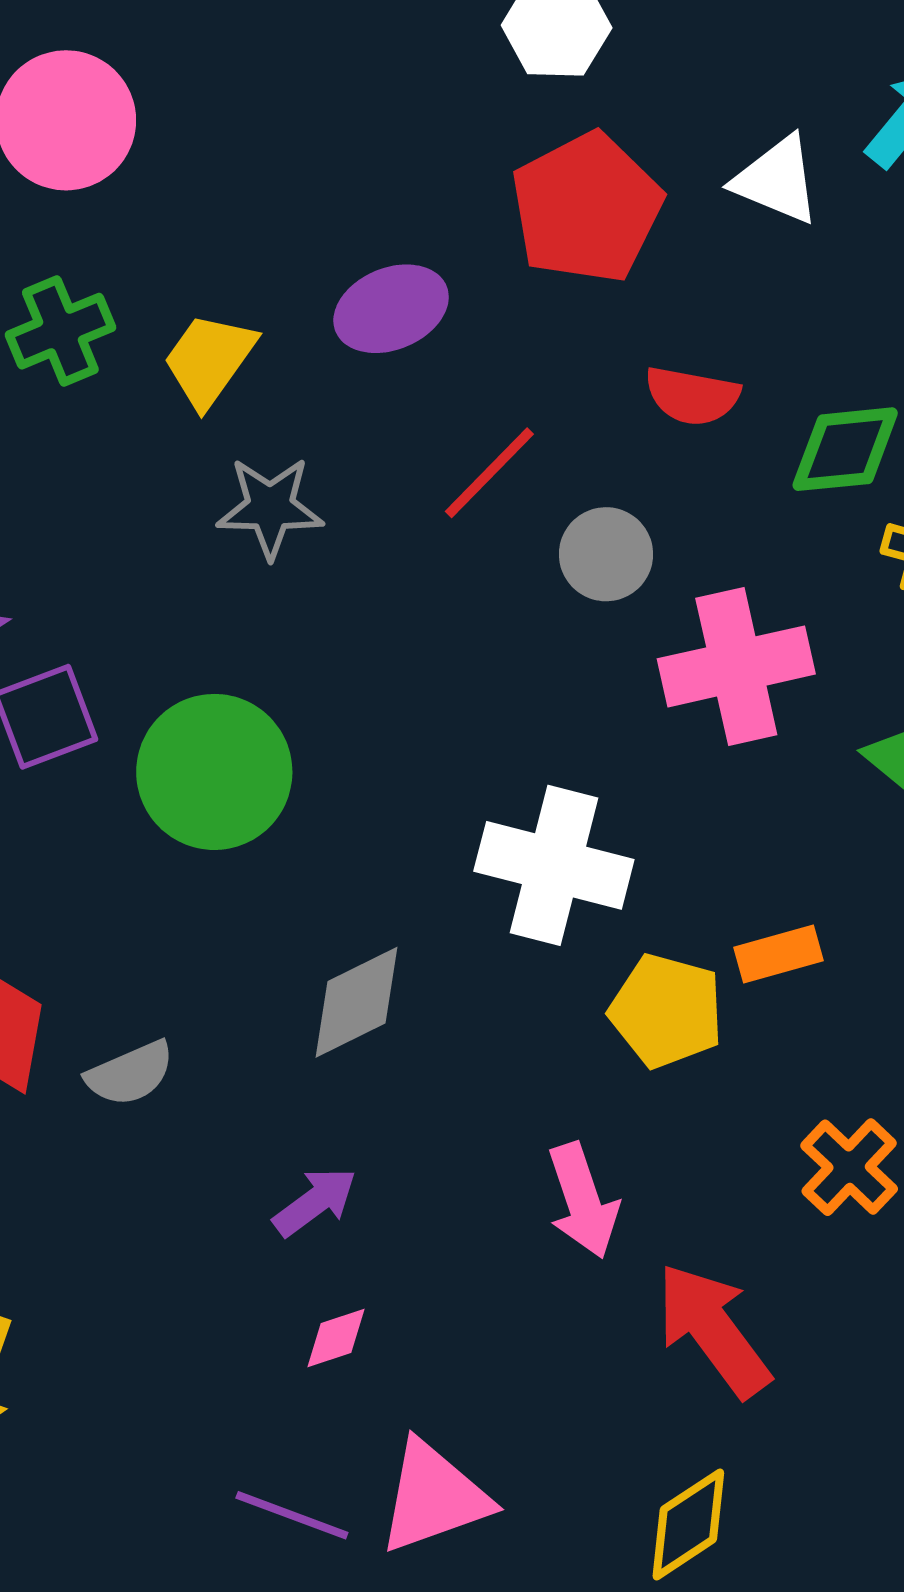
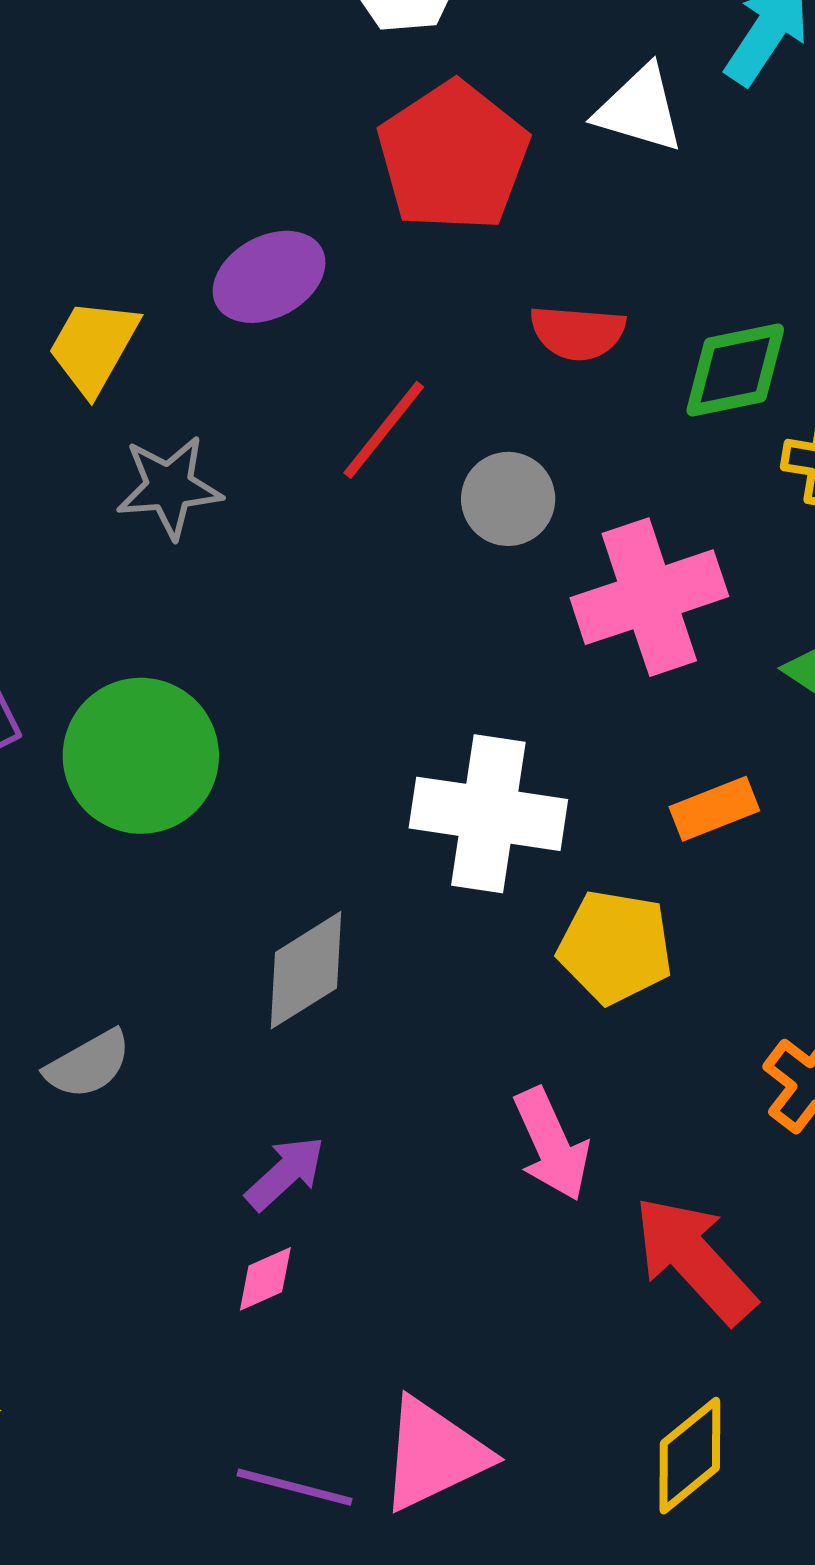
orange rectangle: (779, 954) -> (714, 809), moved
pink diamond: (336, 1338) -> (265, 1279), moved

